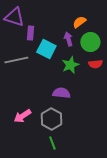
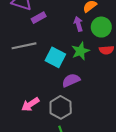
purple rectangle: (30, 33) -> (39, 18), turned 56
cyan square: (46, 49) -> (55, 57), moved
purple semicircle: (61, 93) -> (71, 80), turned -30

